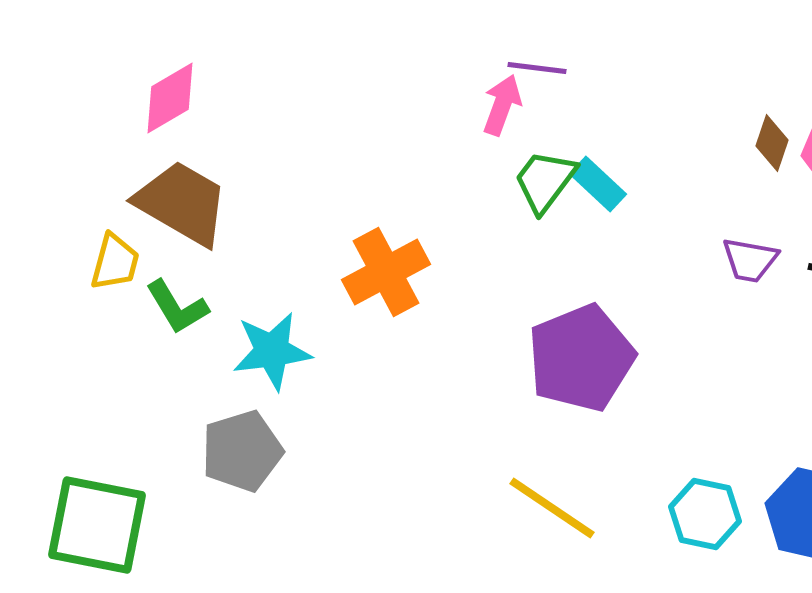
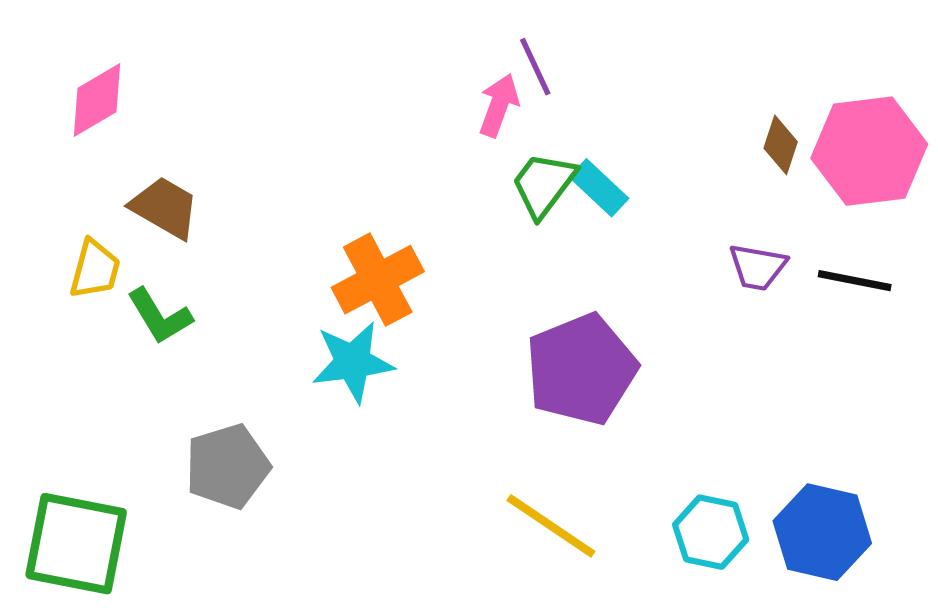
purple line: (537, 68) -> (535, 67), turned 58
pink diamond: (170, 98) -> (97, 100), moved
brown trapezoid: (182, 203) -> (165, 208), size x0.7
cyan star: (272, 351) -> (353, 362), moved

